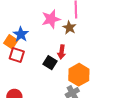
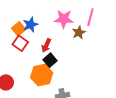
red arrow: (62, 52) -> (46, 45), moved
orange hexagon: (79, 75) -> (42, 75), moved

